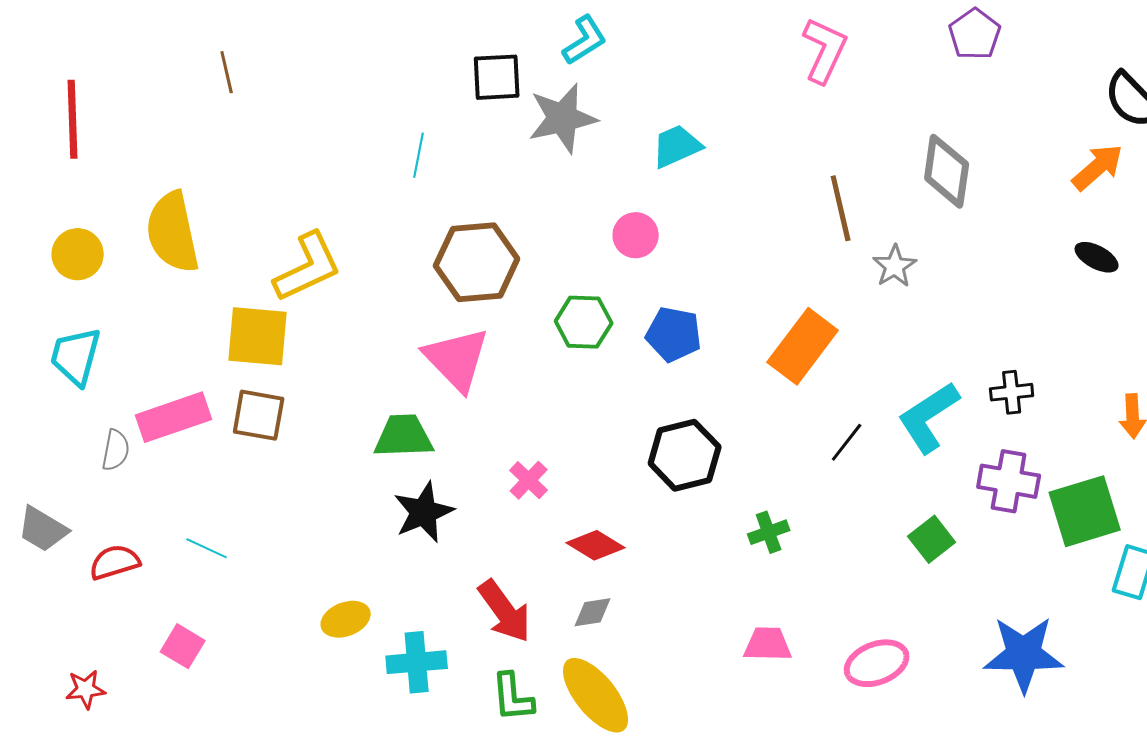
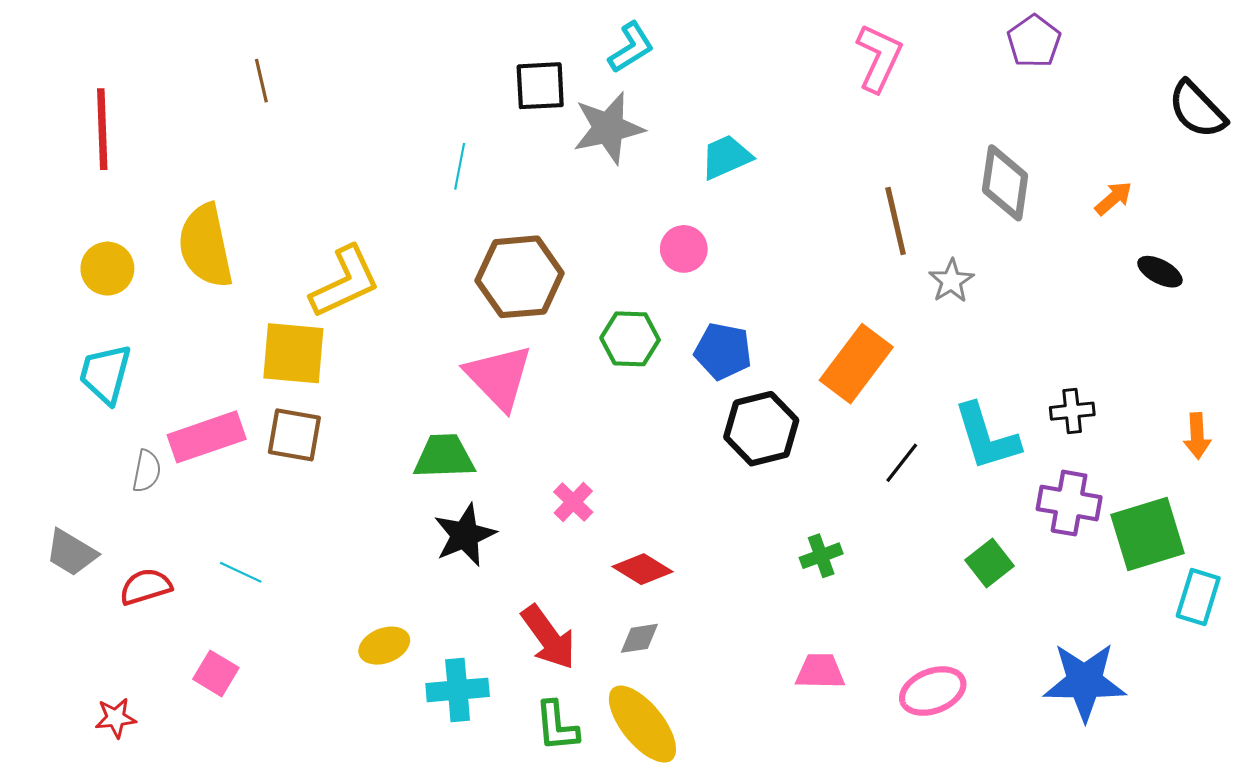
orange arrow: (1098, 167) -> (1113, 198), moved, size x0.7
cyan L-shape: (929, 417) -> (986, 437), turned -74
black hexagon: (685, 455) -> (761, 429), moved

